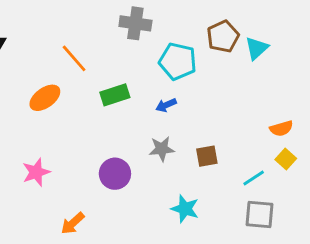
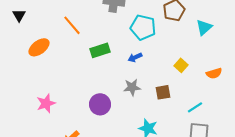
cyan triangle: (257, 48) -> (204, 27), moved
orange ellipse: (45, 98) -> (39, 47), moved
yellow square: (286, 159) -> (181, 65), moved

